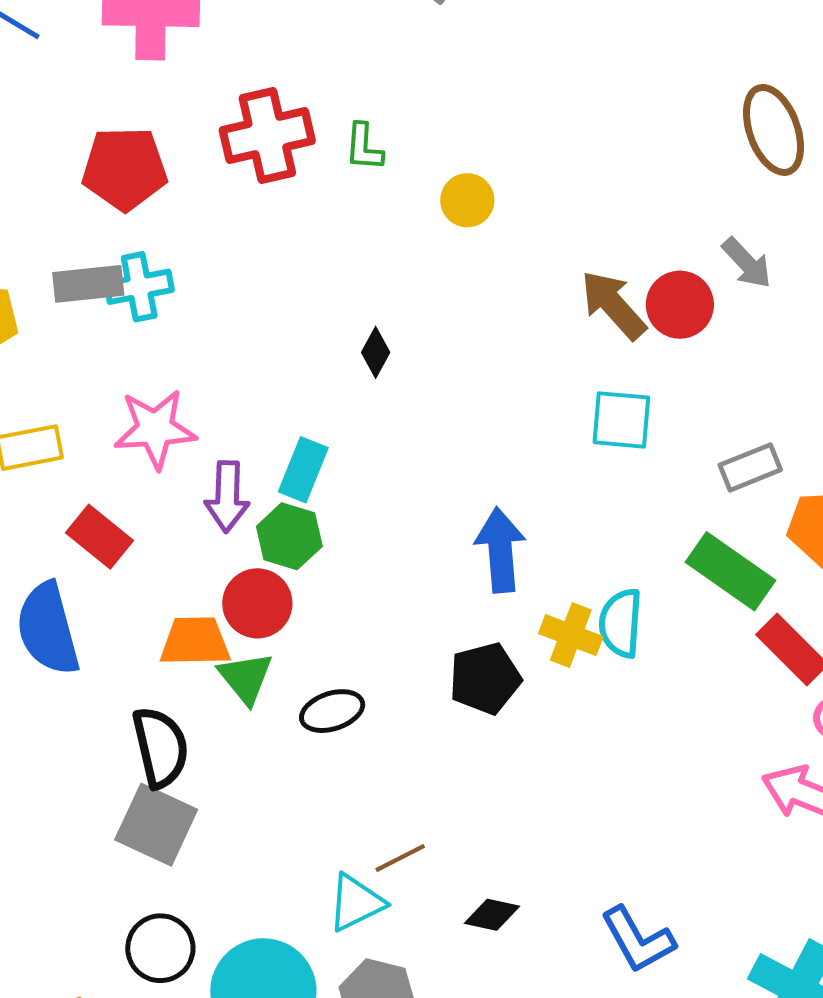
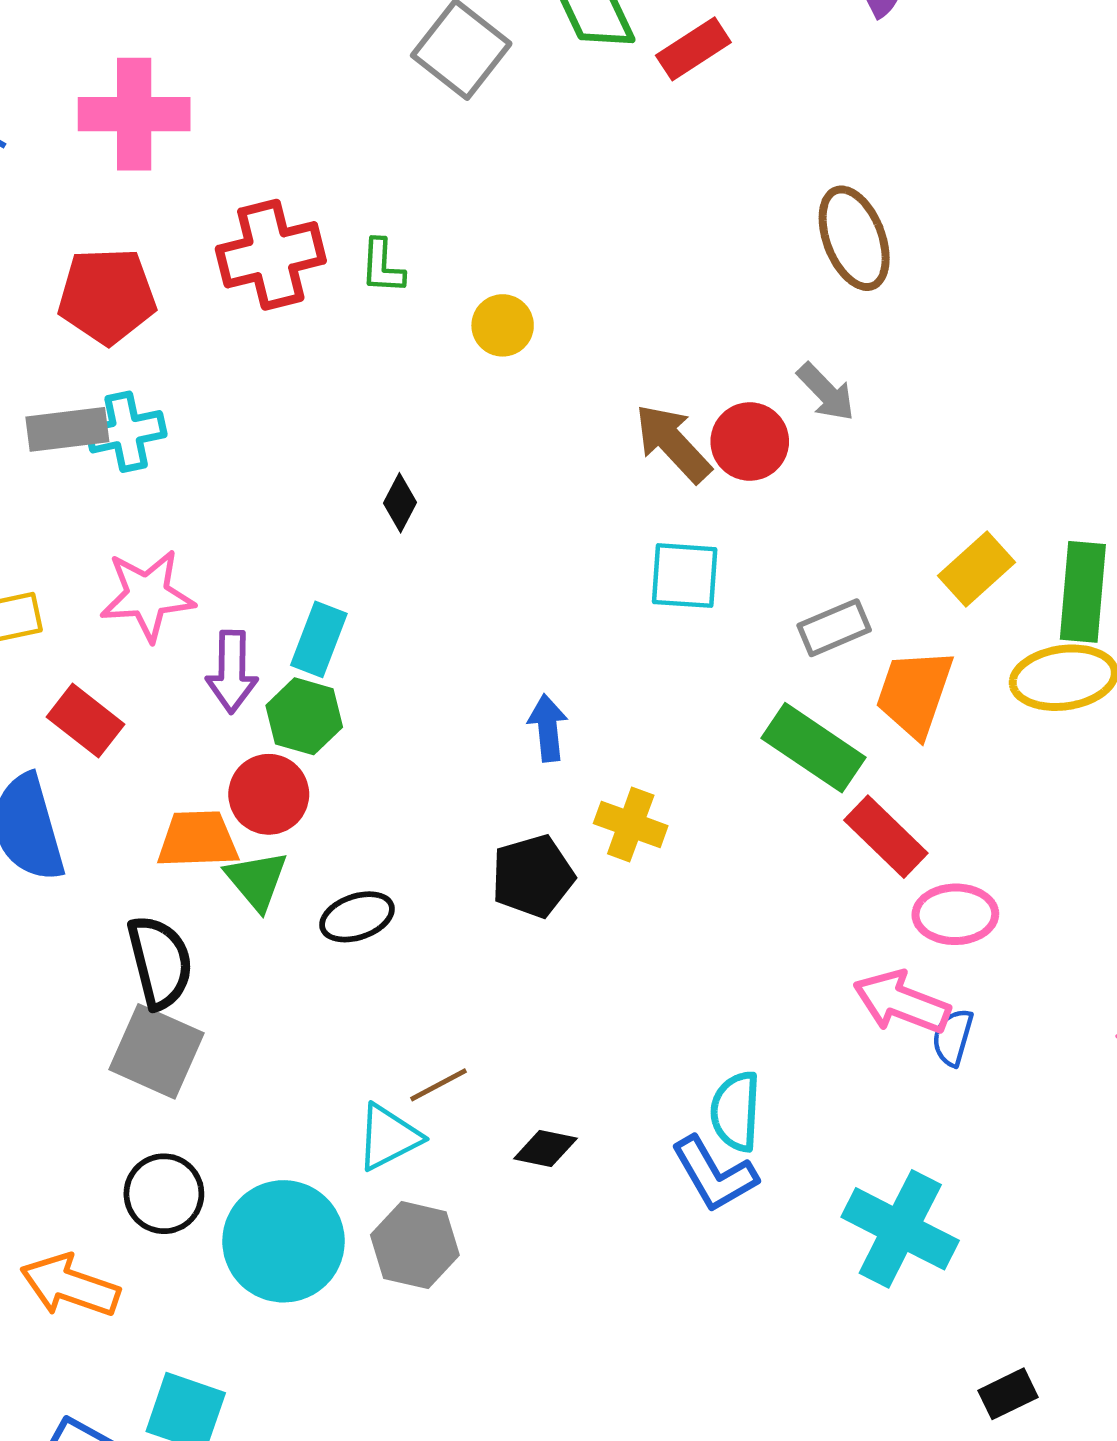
blue arrow: (500, 550) -> (548, 728), size x0.7
cyan semicircle: (621, 623) -> (736, 1111), moved

